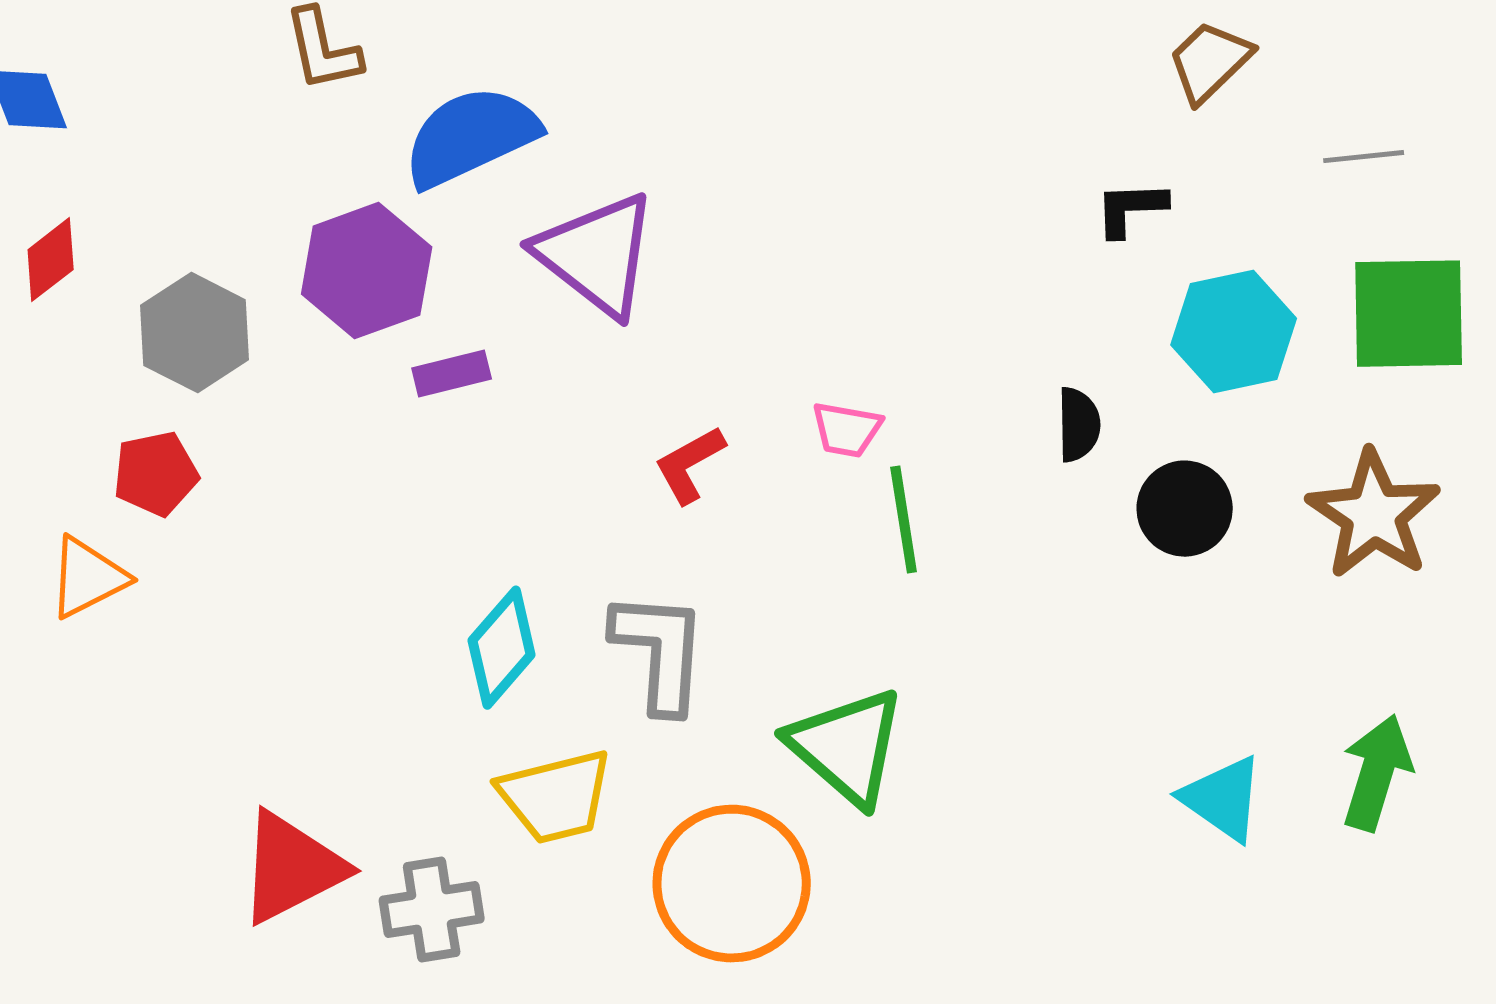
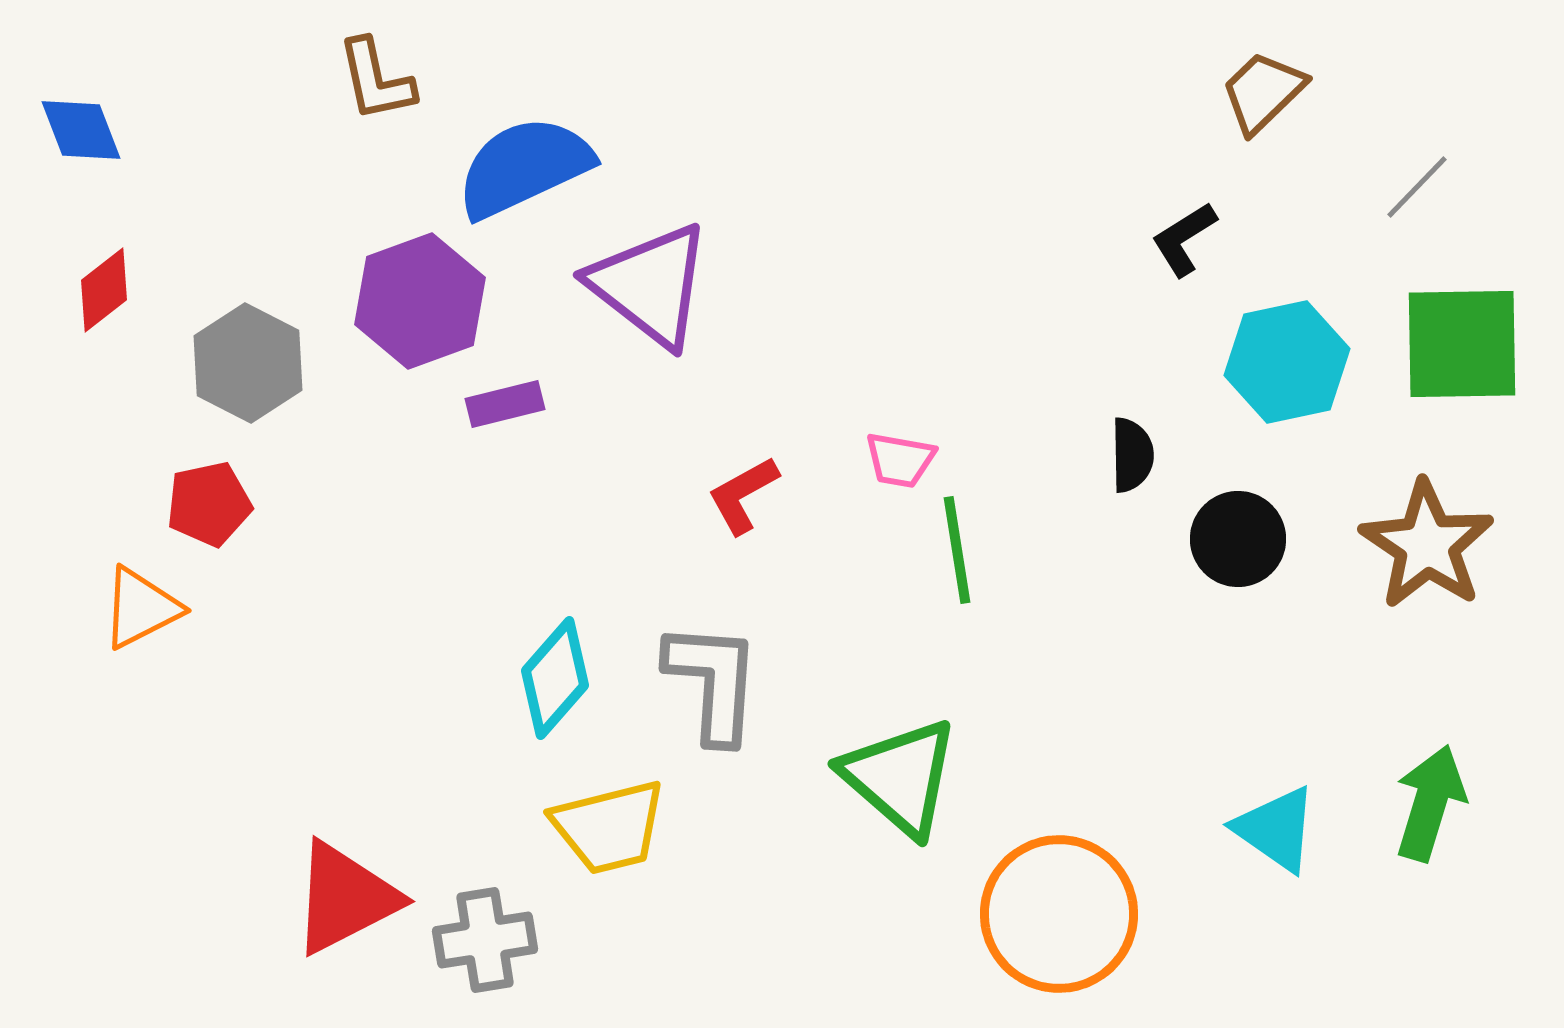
gray line: (1364, 157) -> (1417, 187), turned -40
black L-shape: (1131, 209) -> (1184, 239), turned -30
orange circle: (732, 884) -> (1059, 914), moved

